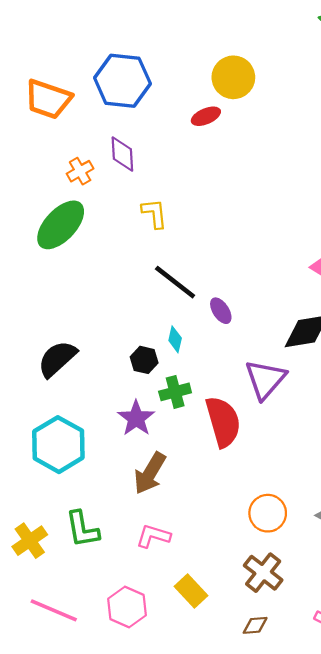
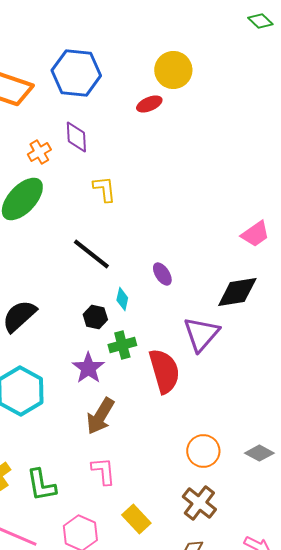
black line: (175, 282) -> (91, 254), moved
green L-shape: (82, 529) -> (41, 485), moved
pink L-shape: (153, 536) -> (103, 471), turned 68

